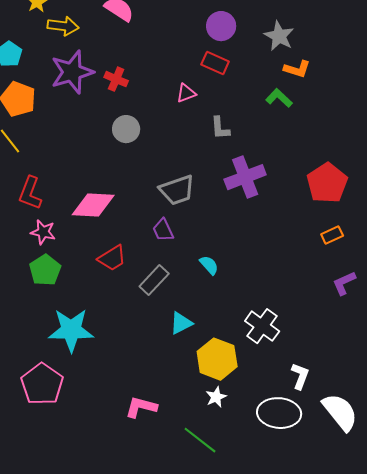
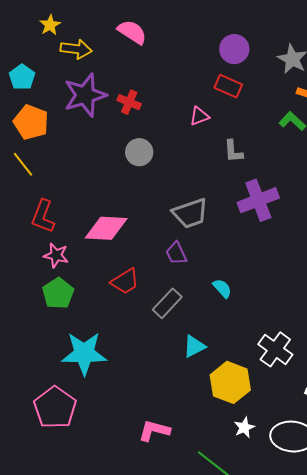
white star: (216, 397) -> (244, 428), moved

